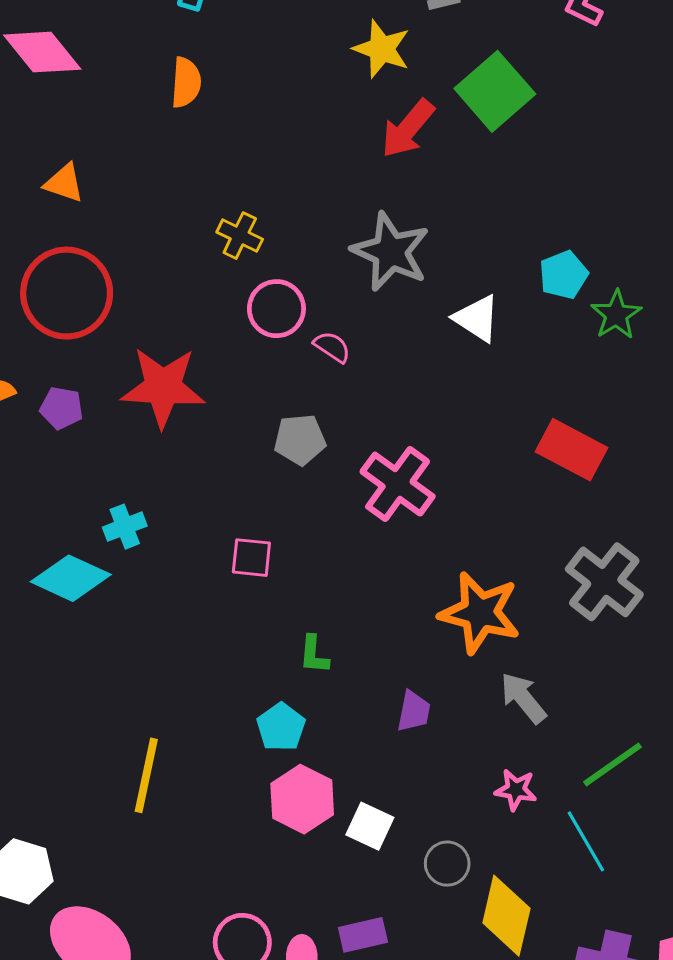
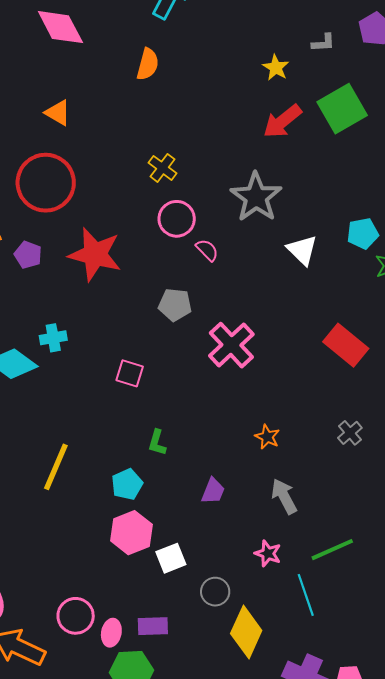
yellow star: (382, 49) -> (276, 68), size x0.7
gray cross: (604, 582) -> (350, 433), size x0.5
orange star: (480, 613) -> (267, 437), size x0.5
yellow line: (146, 775) -> (56, 467), moved
white square: (370, 826) -> (171, 558), turned 32

